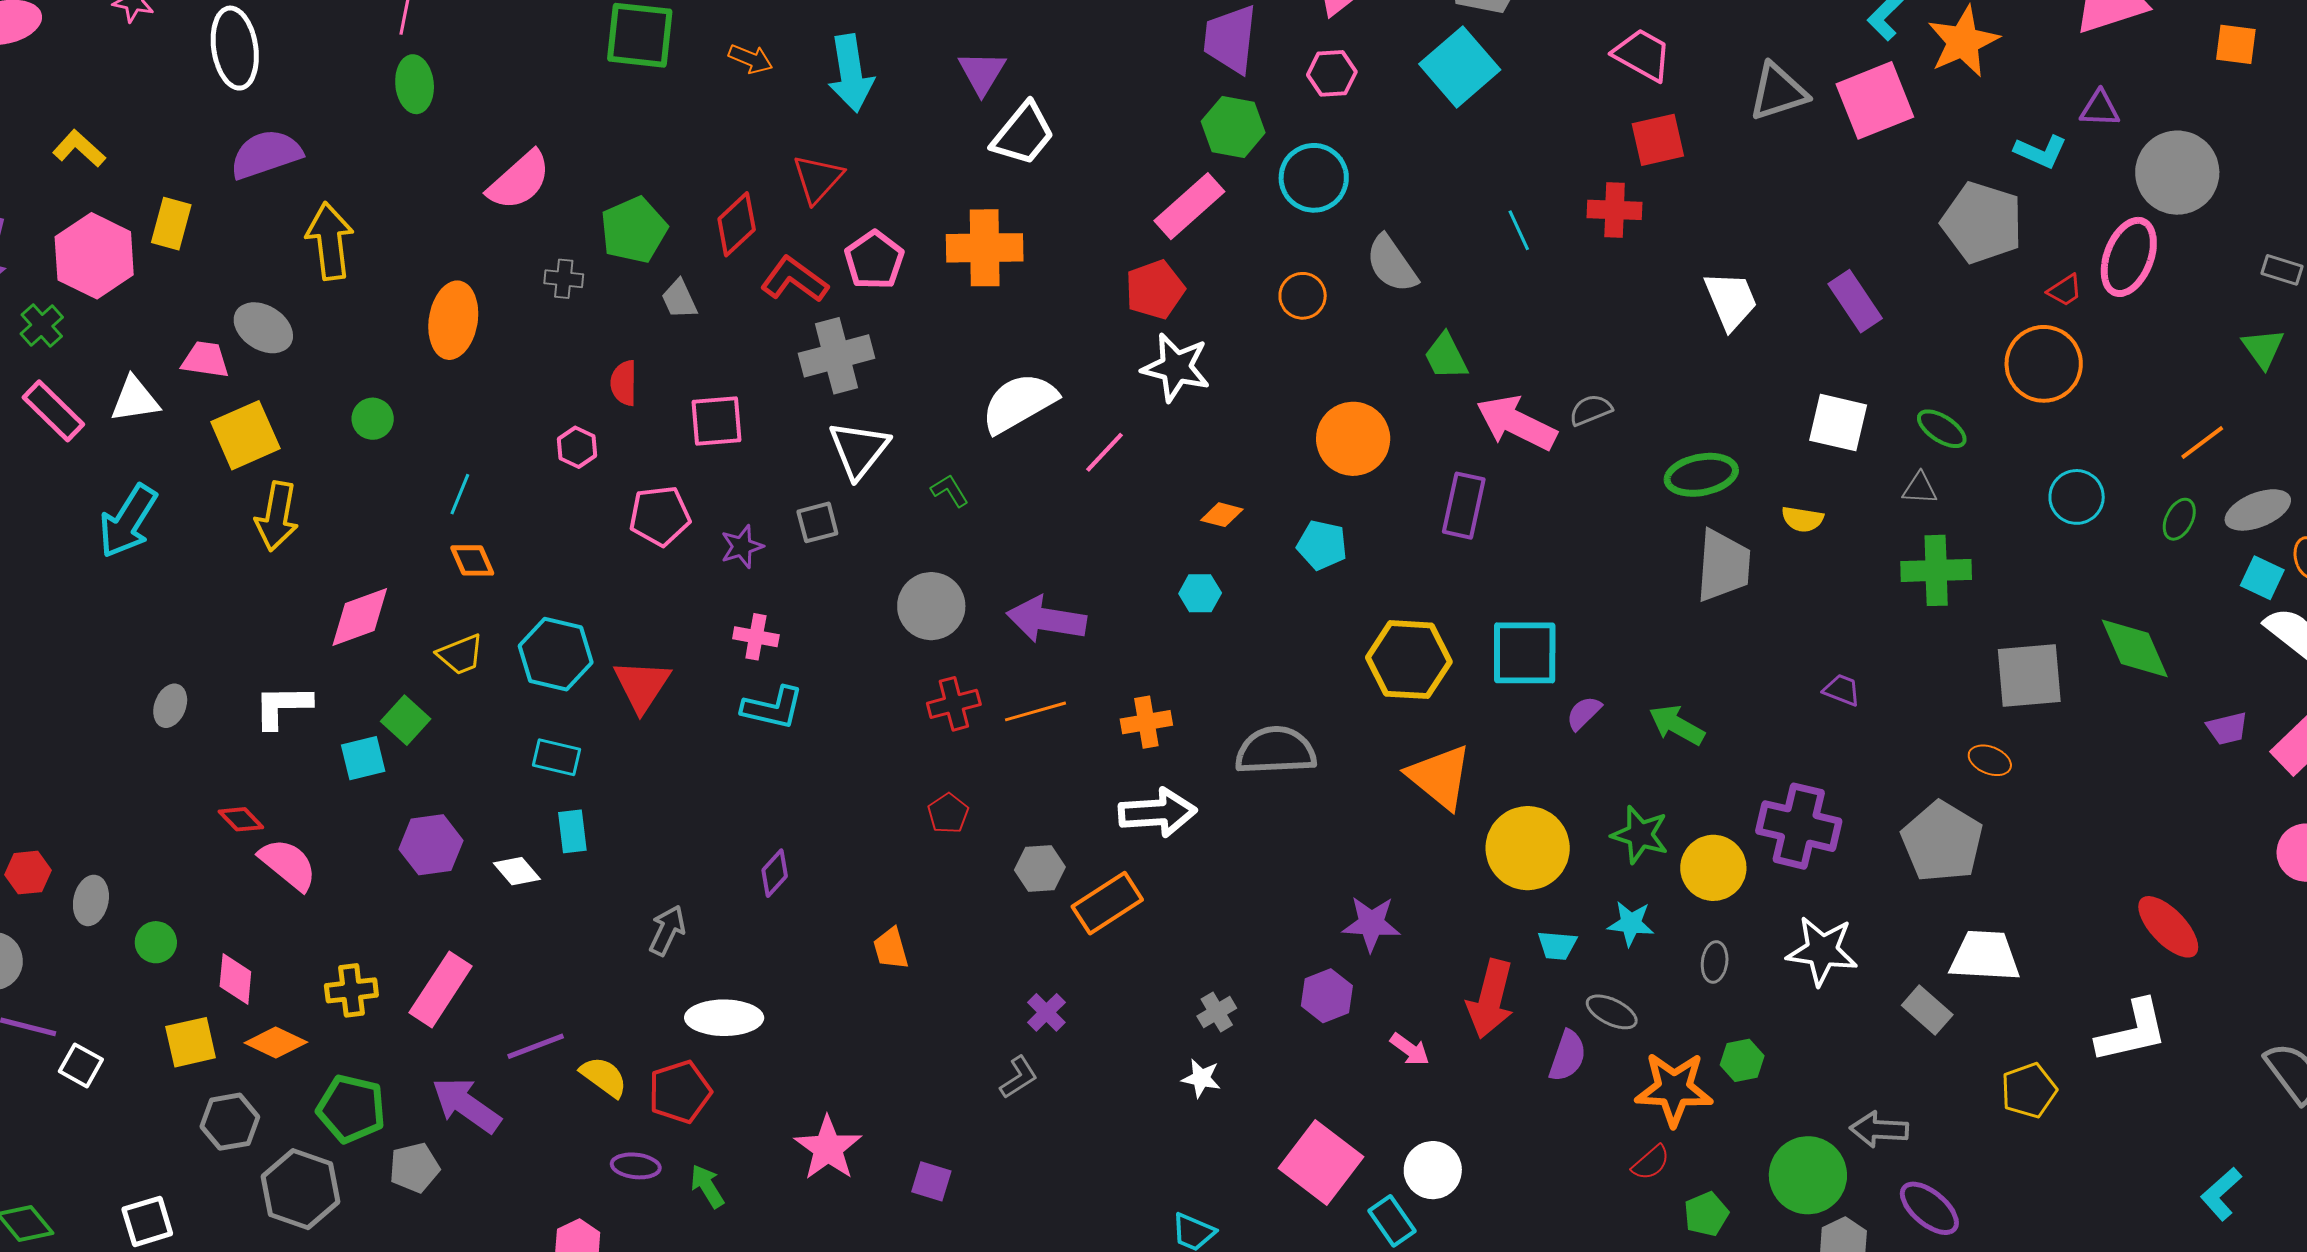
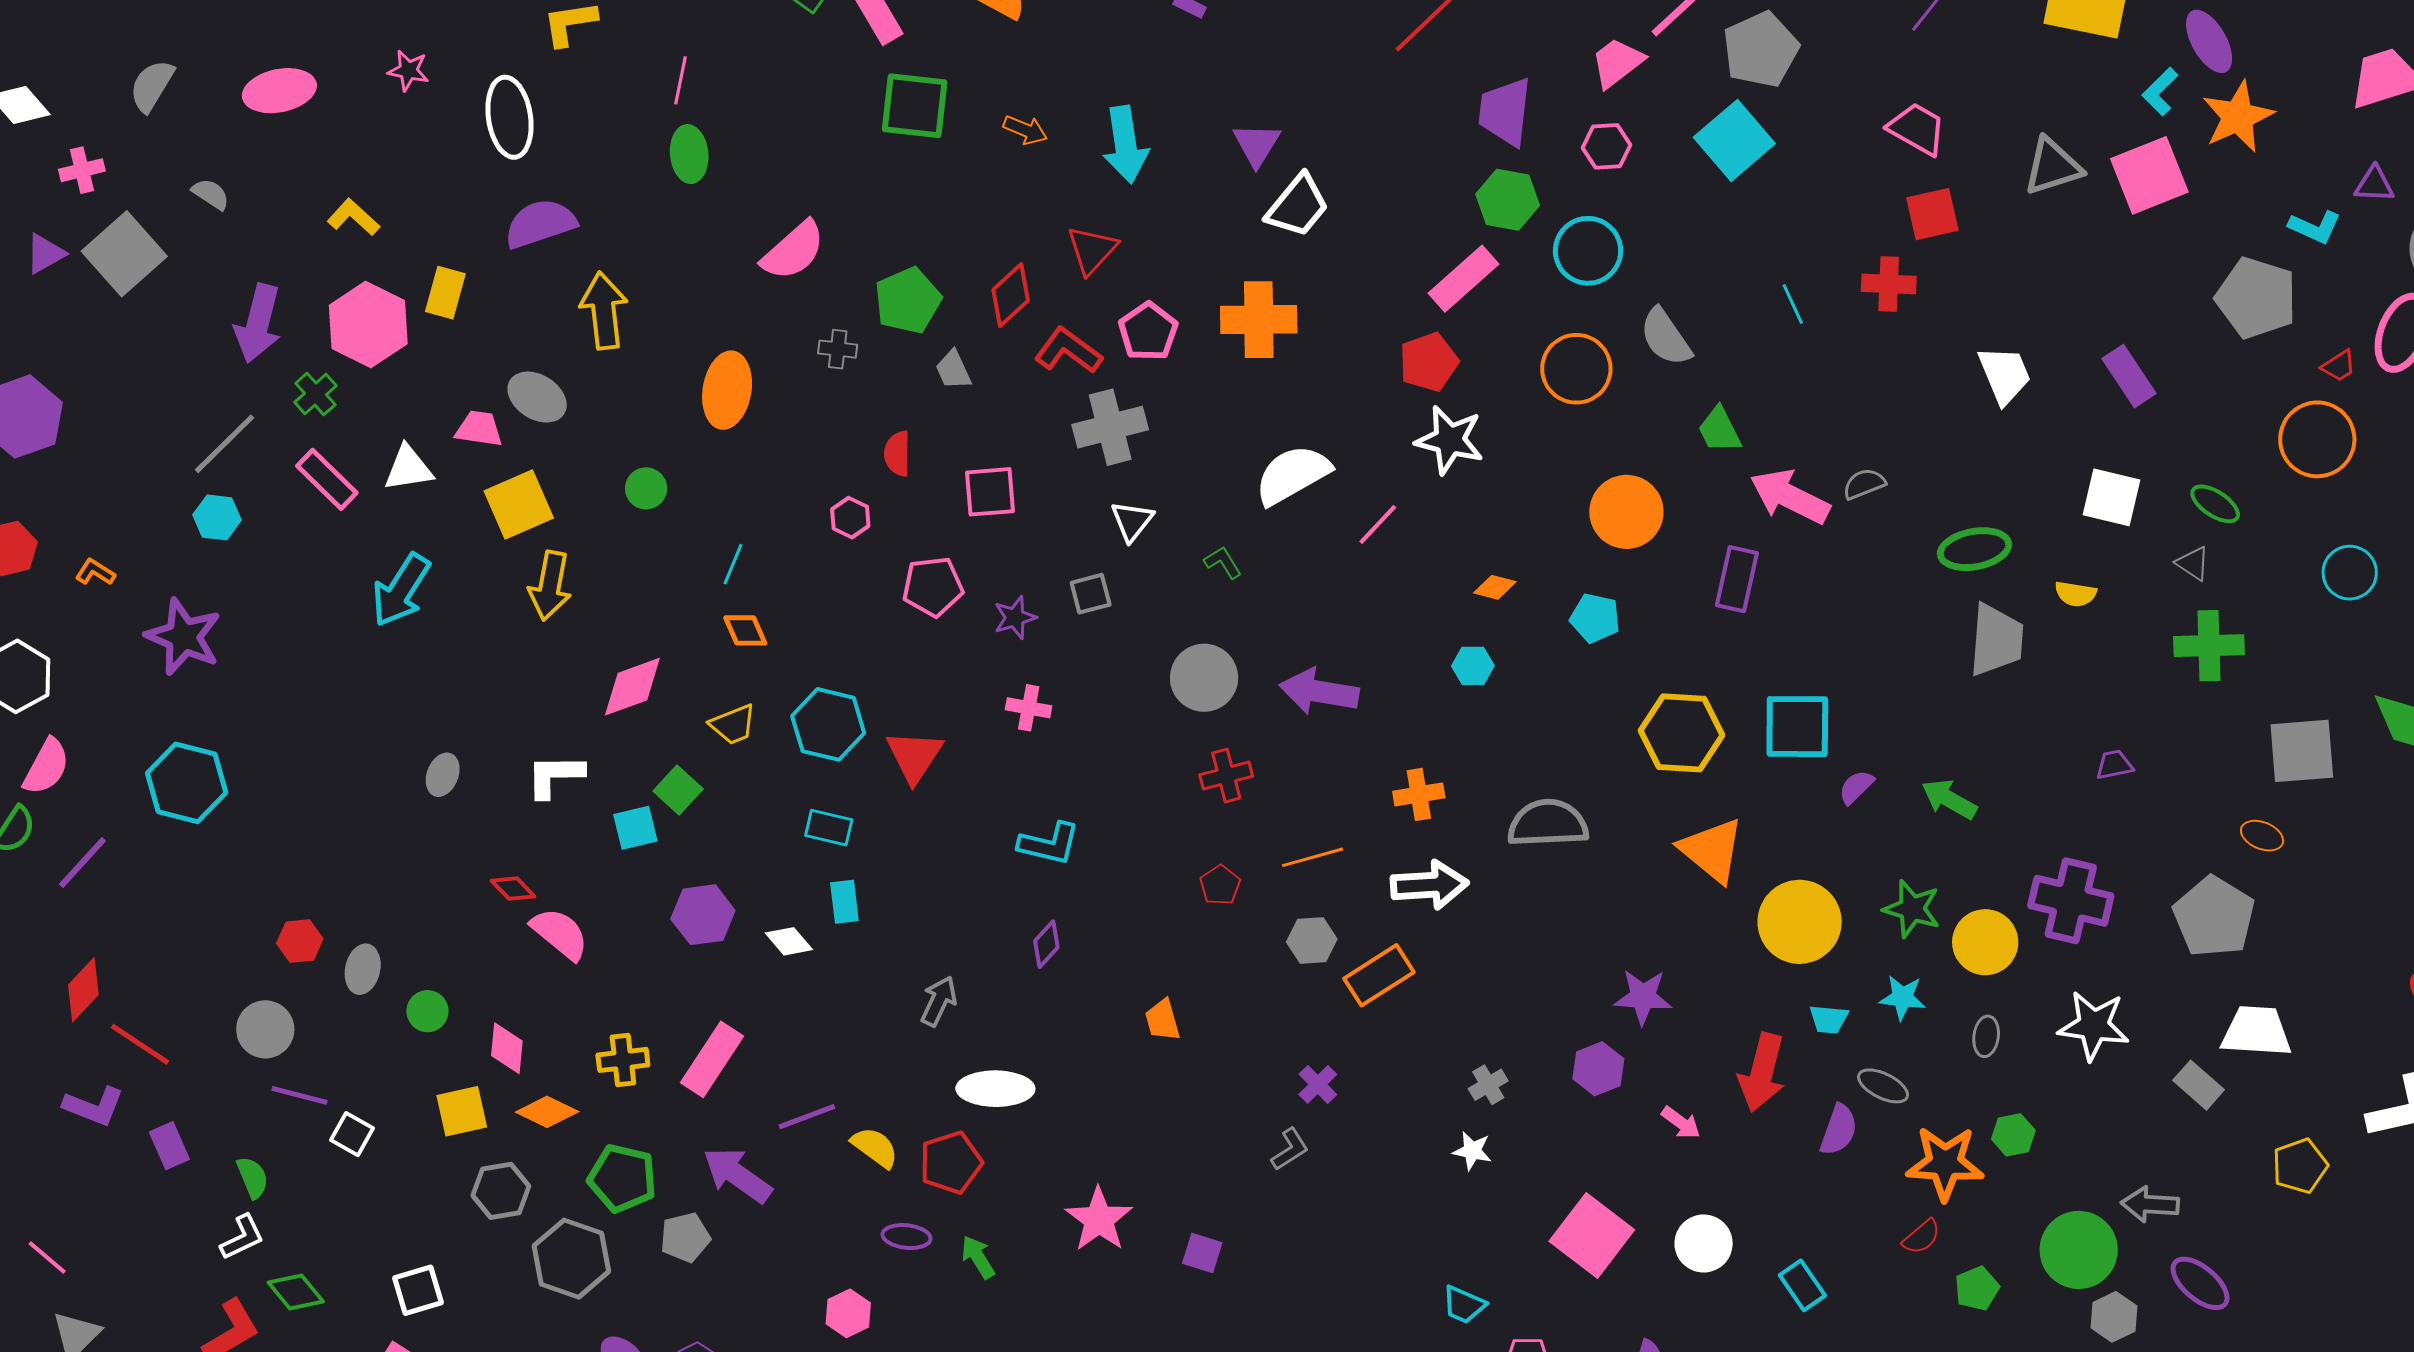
orange circle: (1303, 296) -> (1576, 369), size x1.5
white triangle: (859, 450) -> (1132, 521), size x0.7
gray triangle: (1920, 488) -> (2193, 563), turned 30
purple trapezoid: (1842, 690) -> (2114, 765), turned -33
cyan L-shape: (773, 708) -> (1049, 844), moved
orange line: (1035, 711) -> (1313, 857), moved
cyan rectangle: (1392, 1221) -> (1802, 1285), moved

